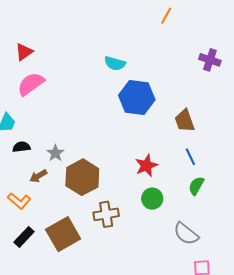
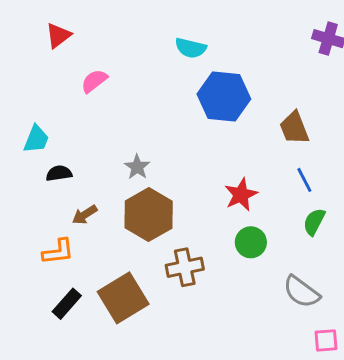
pink semicircle: (31, 84) -> (94, 81), moved, size x0.7
gray star: (55, 153) -> (137, 167), moved
orange L-shape: (19, 201) -> (58, 252), turned -45

